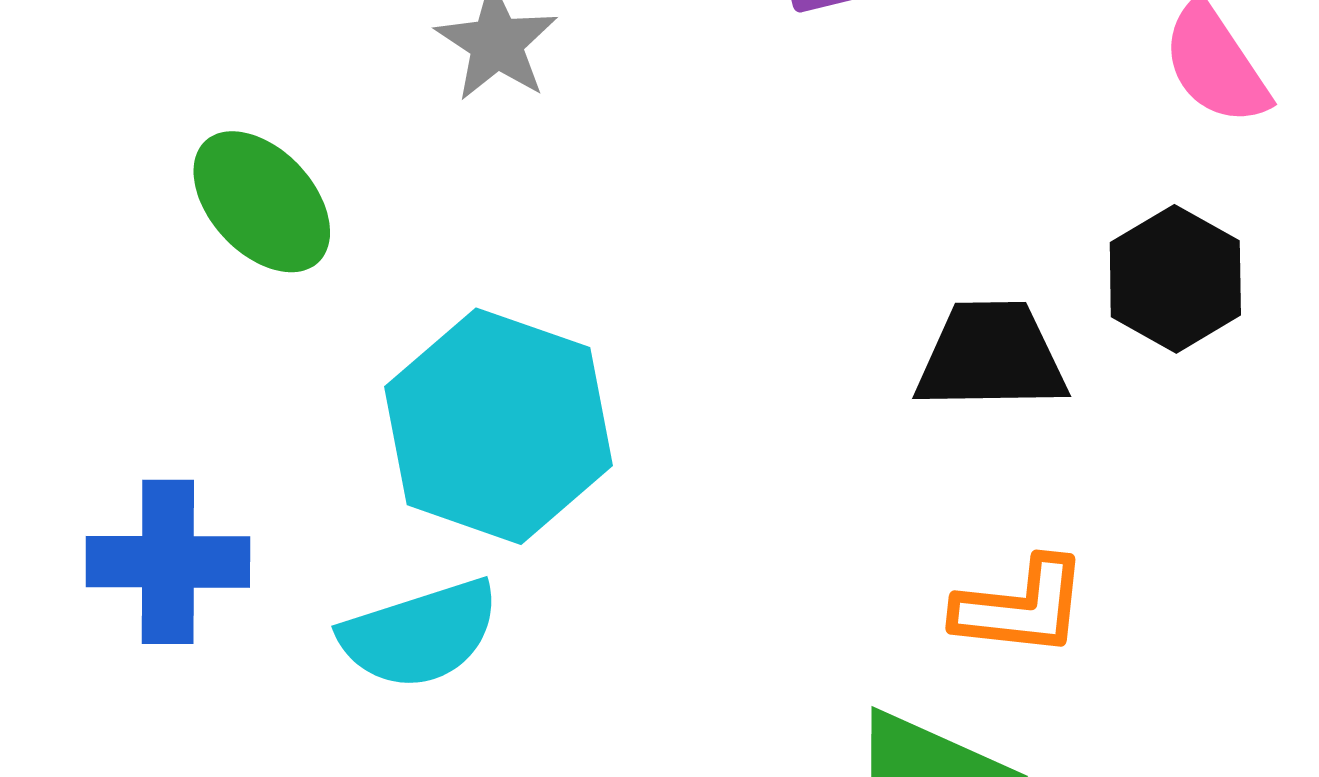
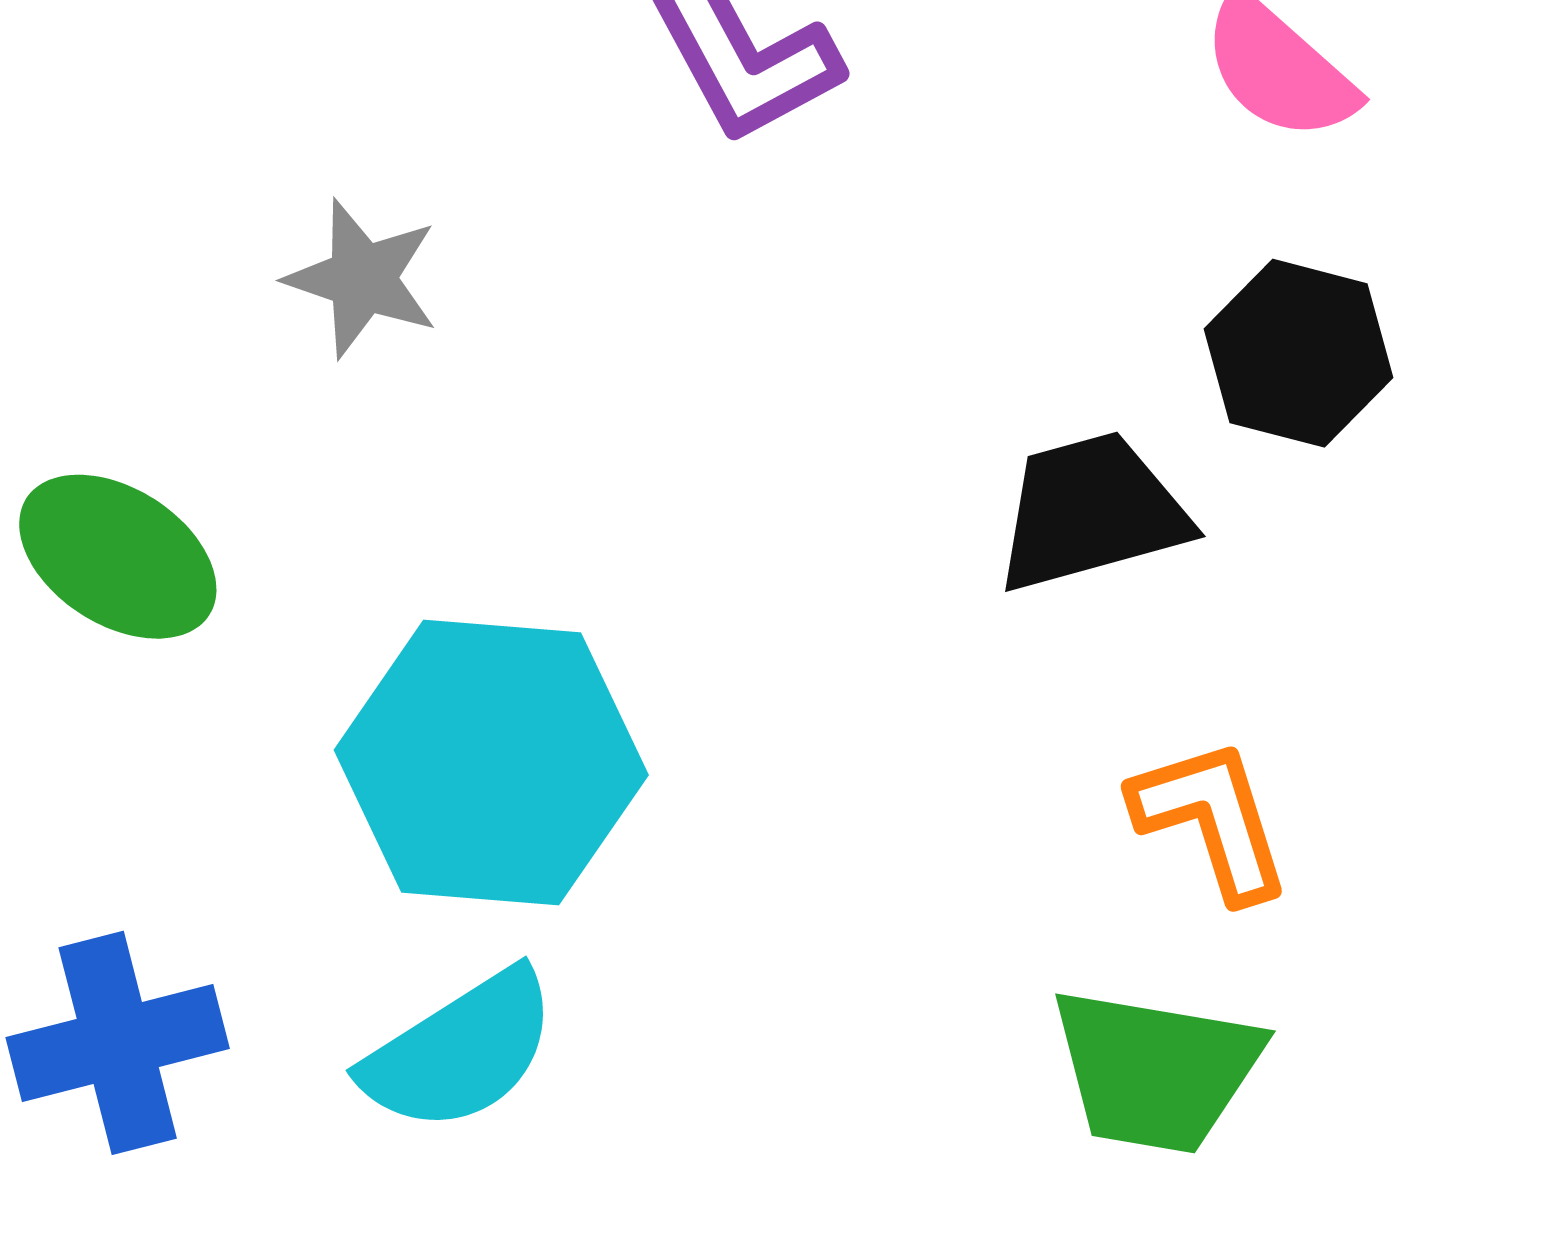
orange L-shape: (1021, 607) -> (1211, 819), turned -99

